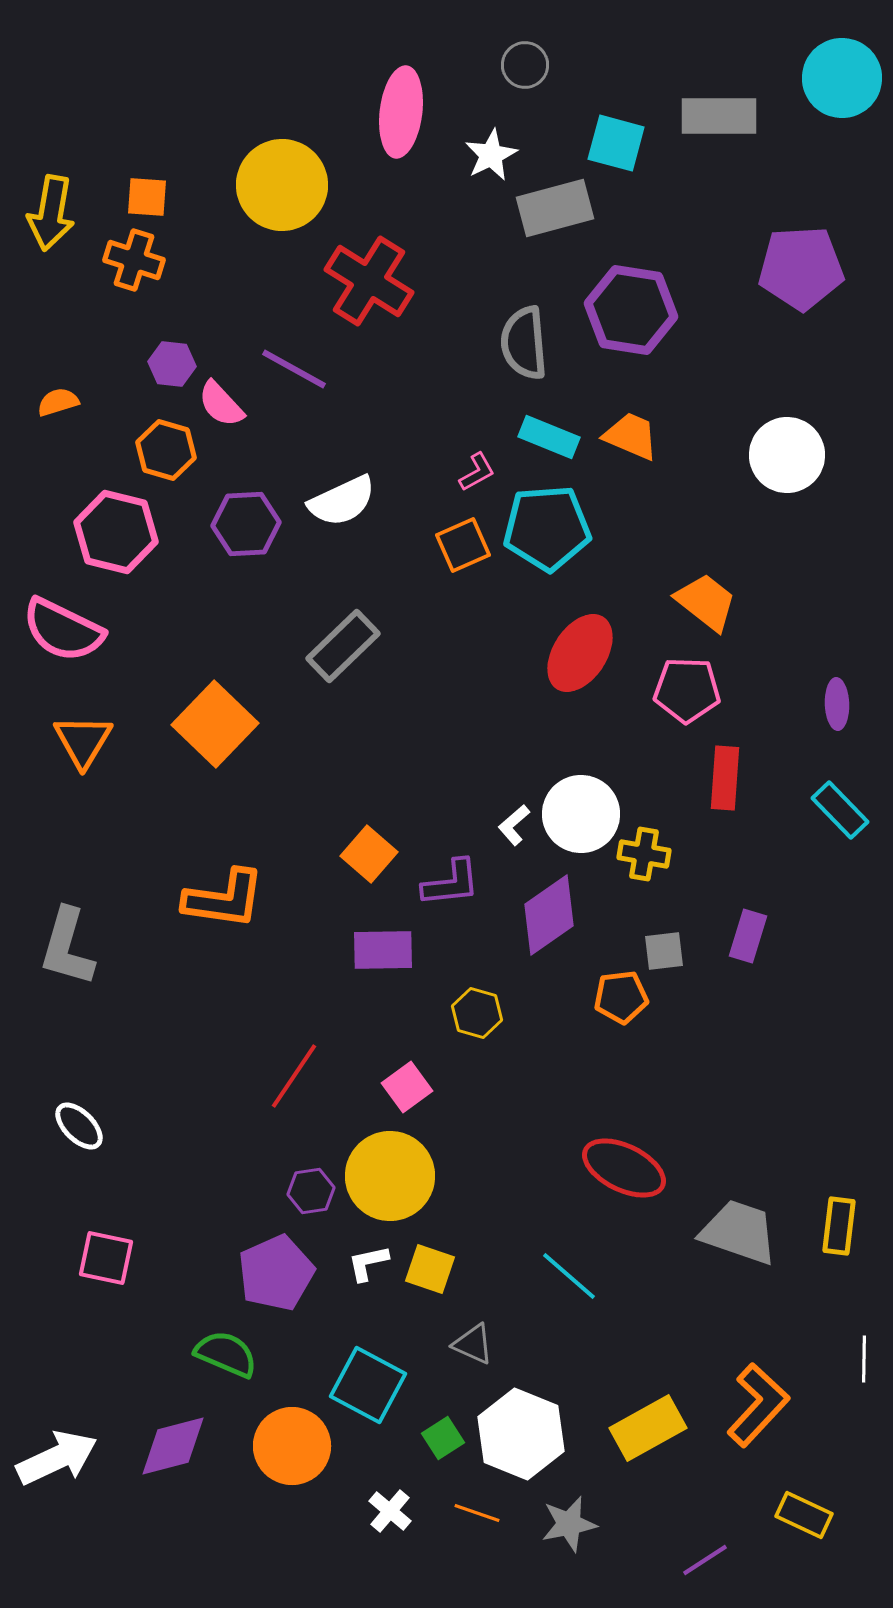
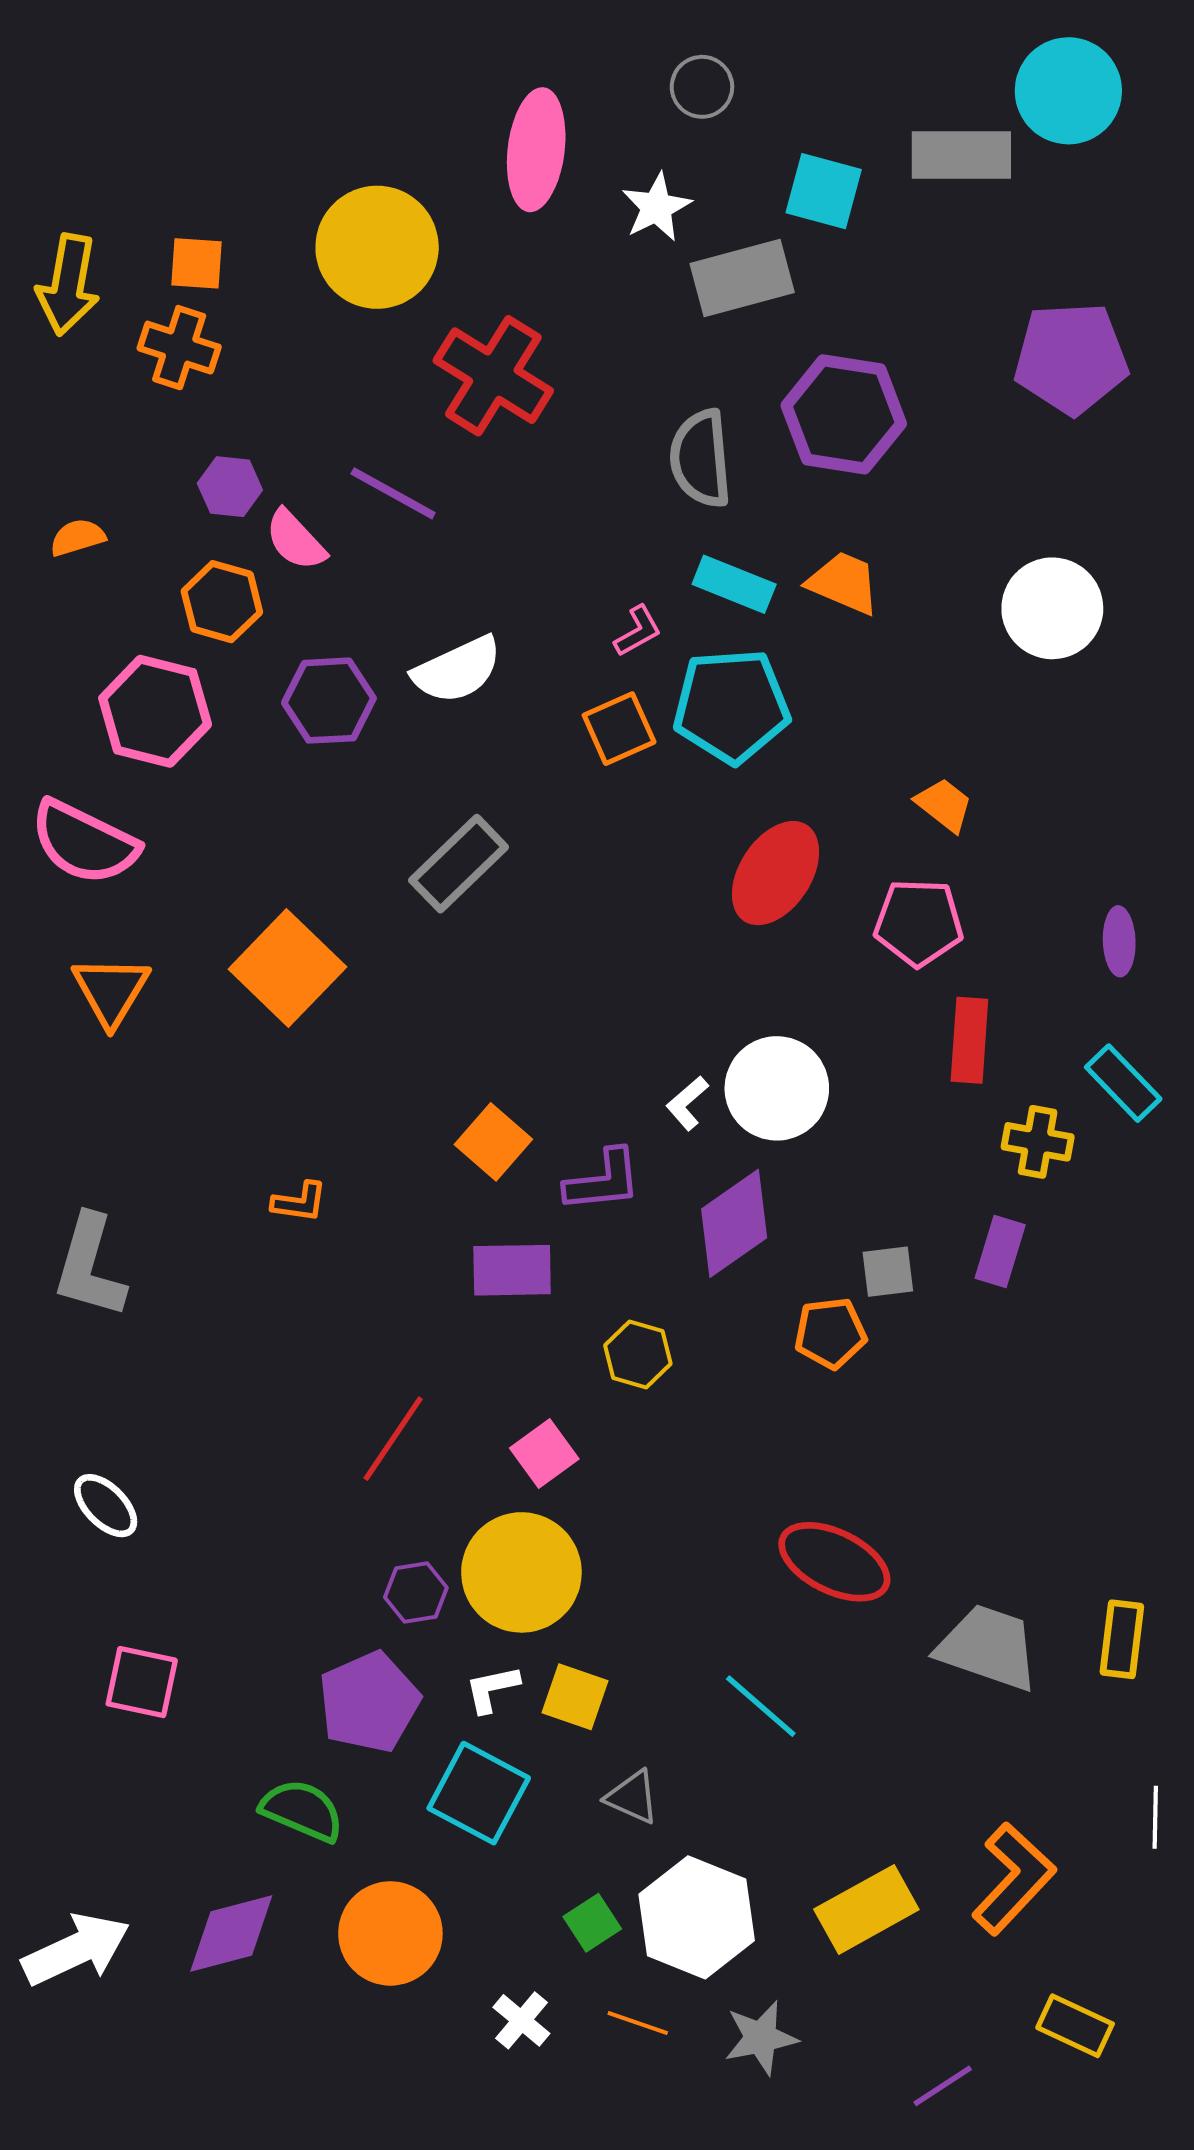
cyan circle: (842, 78) -> (1068, 91), moved
orange trapezoid: (706, 602) -> (944, 805), size x0.7
yellow cross: (644, 854) -> (1038, 1142), moved
orange L-shape: (224, 899) -> (299, 1202), size x0.5
cyan square: (368, 1385) -> (479, 1793), moved

